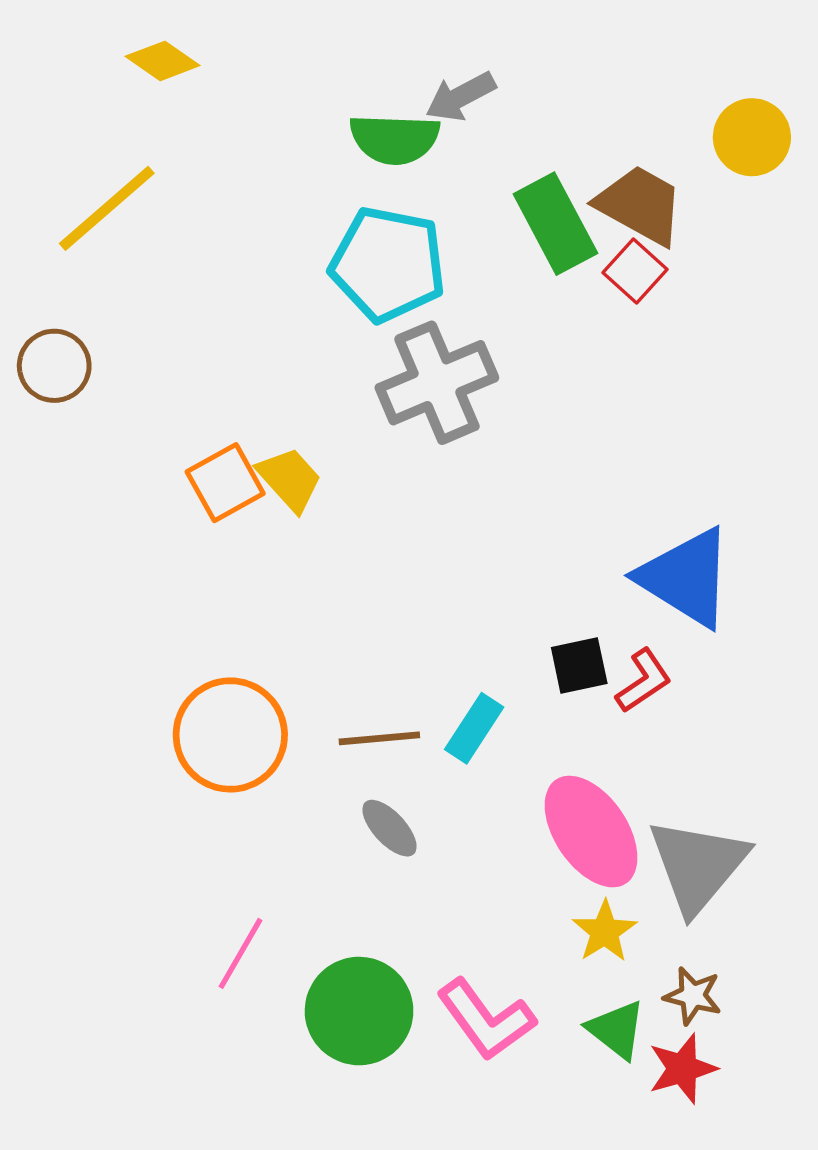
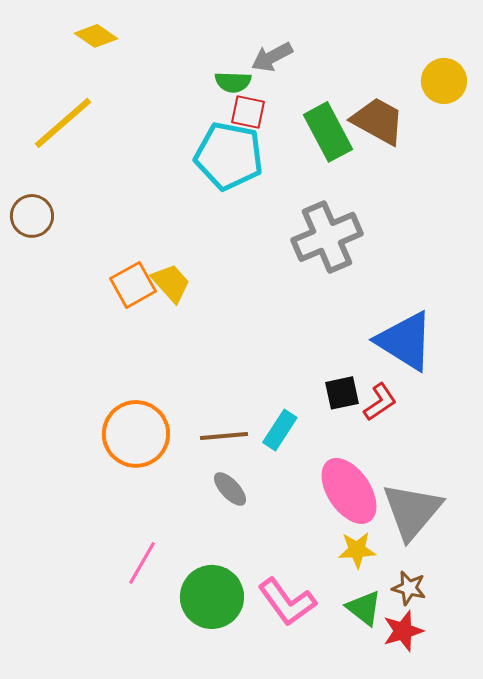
green semicircle: (395, 139) -> (233, 82), size x0.7
red square: (635, 271) -> (248, 112), moved, turned -30
gray cross: (437, 383) -> (327, 237), moved
yellow star: (605, 931) -> (357, 550), turned 30

